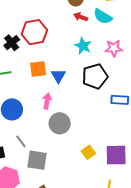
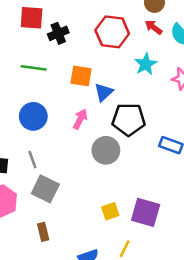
red hexagon: (34, 32) -> (112, 32), moved
black pentagon: (95, 76) -> (129, 119), moved
gray circle: (60, 123) -> (106, 150), moved
yellow square: (88, 152) -> (110, 211), moved

